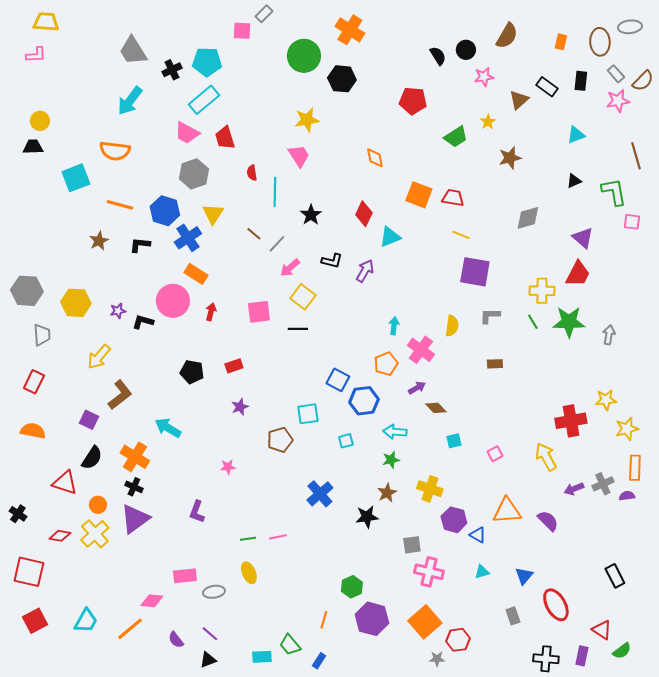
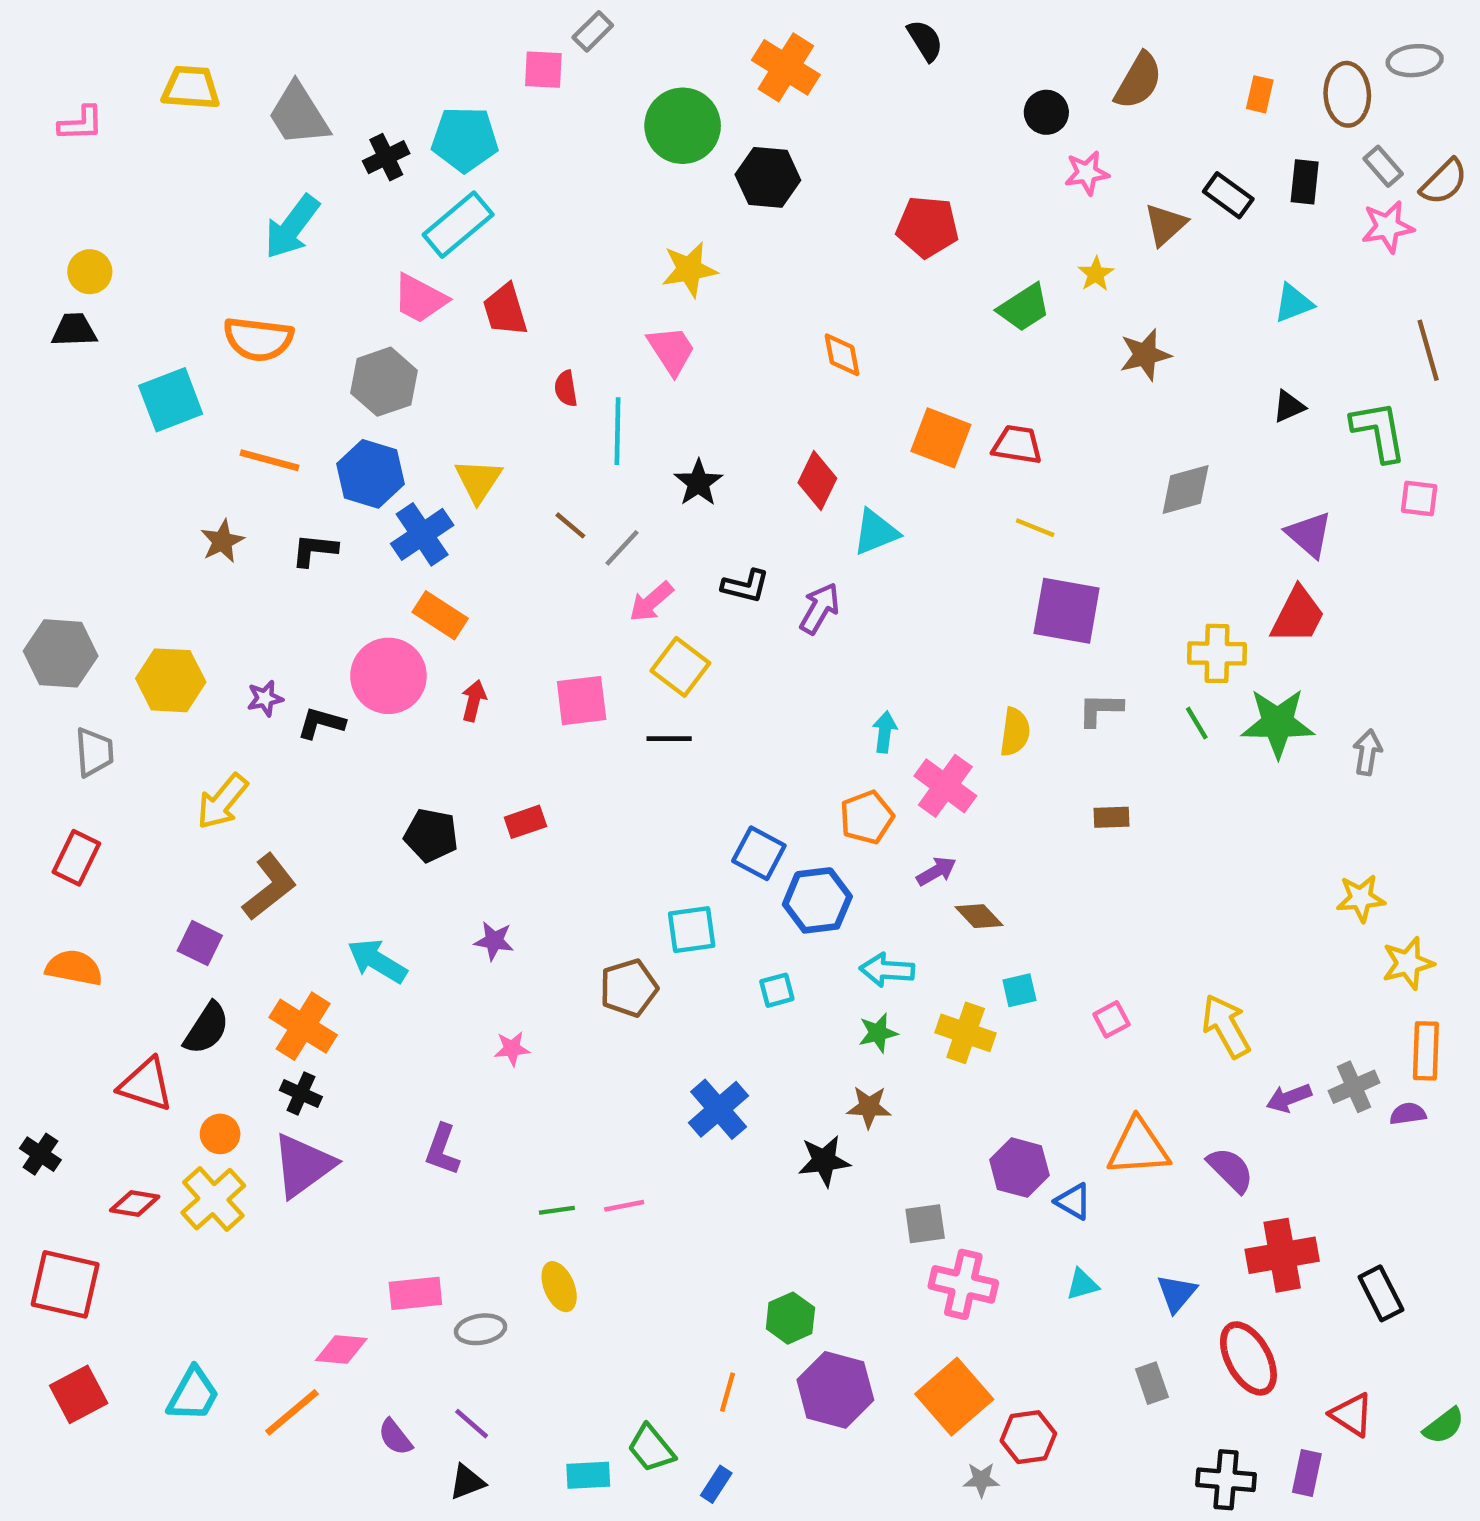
yellow trapezoid: (46, 22) -> (191, 88), moved
black semicircle: (438, 56) -> (925, 40), moved
gray hexagon: (194, 174) -> (384, 382), moved
purple star: (240, 407) -> (494, 941), moved, turned 30
red cross: (571, 421) -> (1282, 1255), moved
yellow cross: (430, 489) -> (966, 1033), moved
brown star: (387, 493) -> (869, 1107), turned 30
green semicircle: (622, 651) -> (1444, 1426), moved

